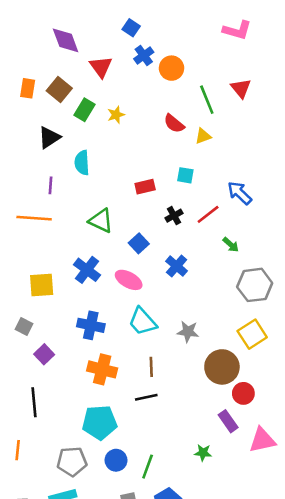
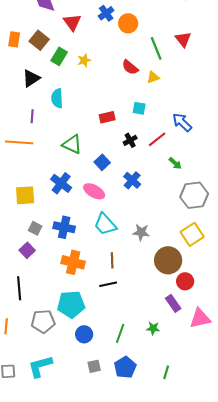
gray square: (24, 327) -> (35, 228), moved
gray pentagon: (72, 461) -> (43, 321), moved
green line: (148, 467) -> (120, 333), moved

